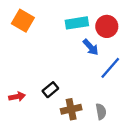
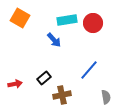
blue arrow: (91, 47) -> (54, 40), moved
blue line: (110, 68) -> (89, 70), moved
gray semicircle: (101, 112) -> (106, 97), moved

